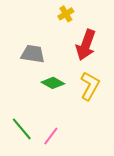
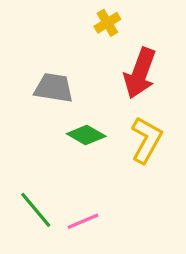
pink line: (51, 136) -> (83, 221), turned 30

